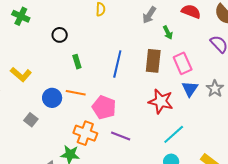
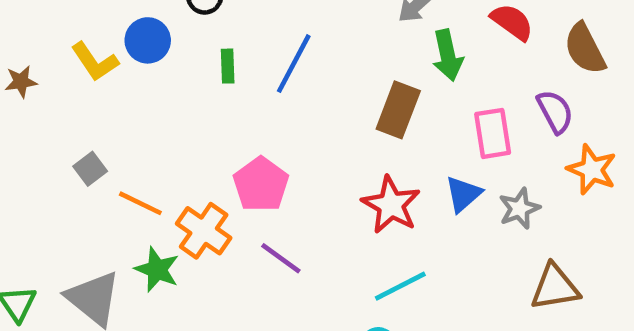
green arrow: (168, 33) -> (448, 55), size x1.5
pink rectangle: (183, 63) -> (493, 133), moved
blue line: (117, 64) -> (294, 64), moved
orange line: (76, 93) -> (140, 203), moved
blue circle: (52, 98) -> (148, 40), moved

